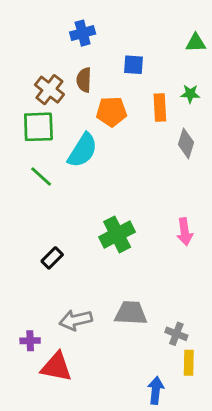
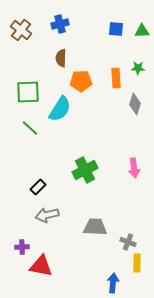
blue square: (134, 65) -> (116, 29), moved
brown cross: (49, 90) -> (21, 30), moved
gray arrow: (76, 320) -> (47, 215), moved

